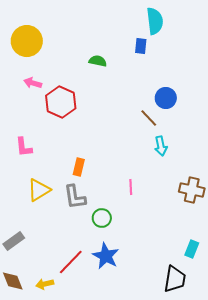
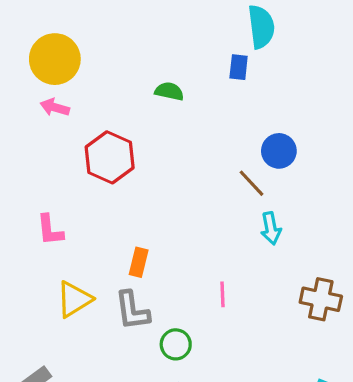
pink arrow: (33, 83) -> (55, 107), moved

